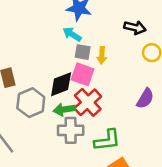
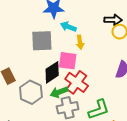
black arrow: (135, 28) -> (113, 20), moved
cyan arrow: (72, 34) -> (68, 27), moved
gray square: (83, 52) -> (42, 41), moved, size x1.6

